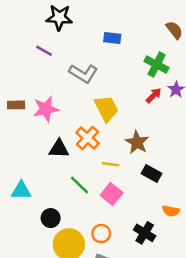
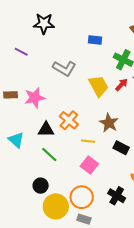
blue rectangle: (112, 38) -> (95, 40), moved
purple line: (44, 51) -> (21, 52), moved
yellow trapezoid: (106, 108) -> (99, 86), moved
green line: (80, 185) -> (49, 154), moved
cyan triangle: (21, 190) -> (16, 140), moved, turned 42
orange circle: (101, 234) -> (82, 197), size x1.5

